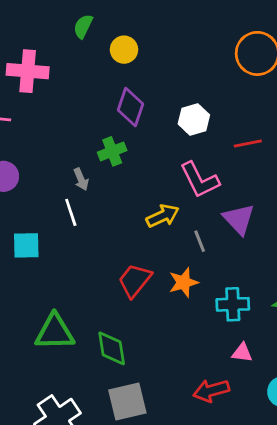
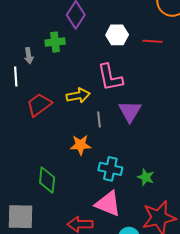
red line: (248, 143) -> (153, 41), moved
red trapezoid: (135, 280) -> (39, 105), moved
green diamond: (112, 348) -> (47, 180), moved
pink triangle: (242, 353) -> (108, 204), size x1.8

